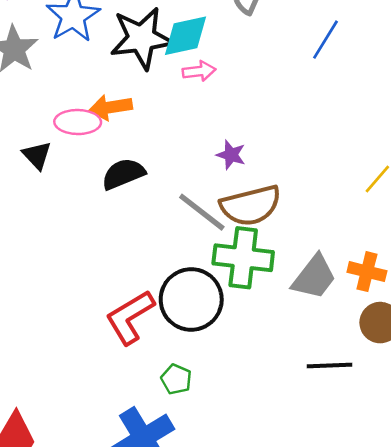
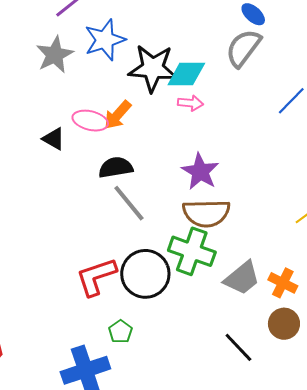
orange arrow: (111, 107) -> (117, 115), turned -52
black triangle: (37, 155) -> (54, 139), turned -30
purple star: (231, 155) -> (200, 172), size x1.6
gray line: (202, 212) -> (129, 203), moved
black line: (329, 366) -> (238, 347), turned 36

